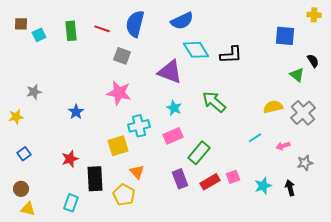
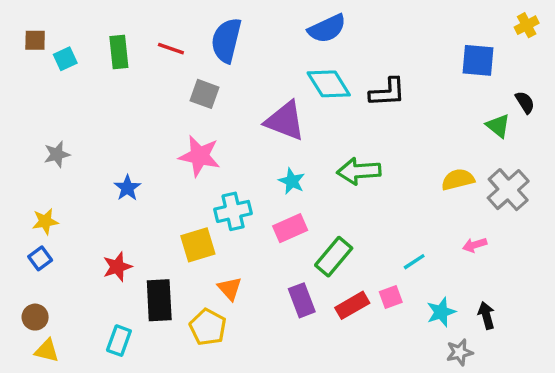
yellow cross: (314, 15) -> (527, 25), turned -32
blue semicircle: (182, 21) -> (327, 29), moved
green arrow: (214, 102) -> (359, 171), turned -45
yellow star: (16, 117) -> (45, 221), moved
cyan line: (255, 138) -> (414, 262), moved
gray star: (305, 163) -> (460, 352), moved

